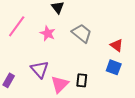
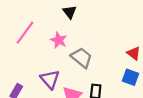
gray trapezoid: (82, 33) -> (82, 58), moved

